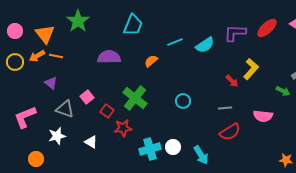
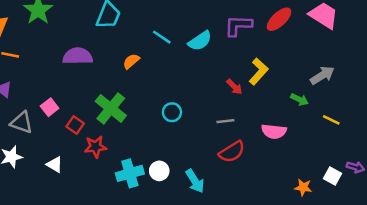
cyan line: (175, 42) -> (162, 37), turned 56

